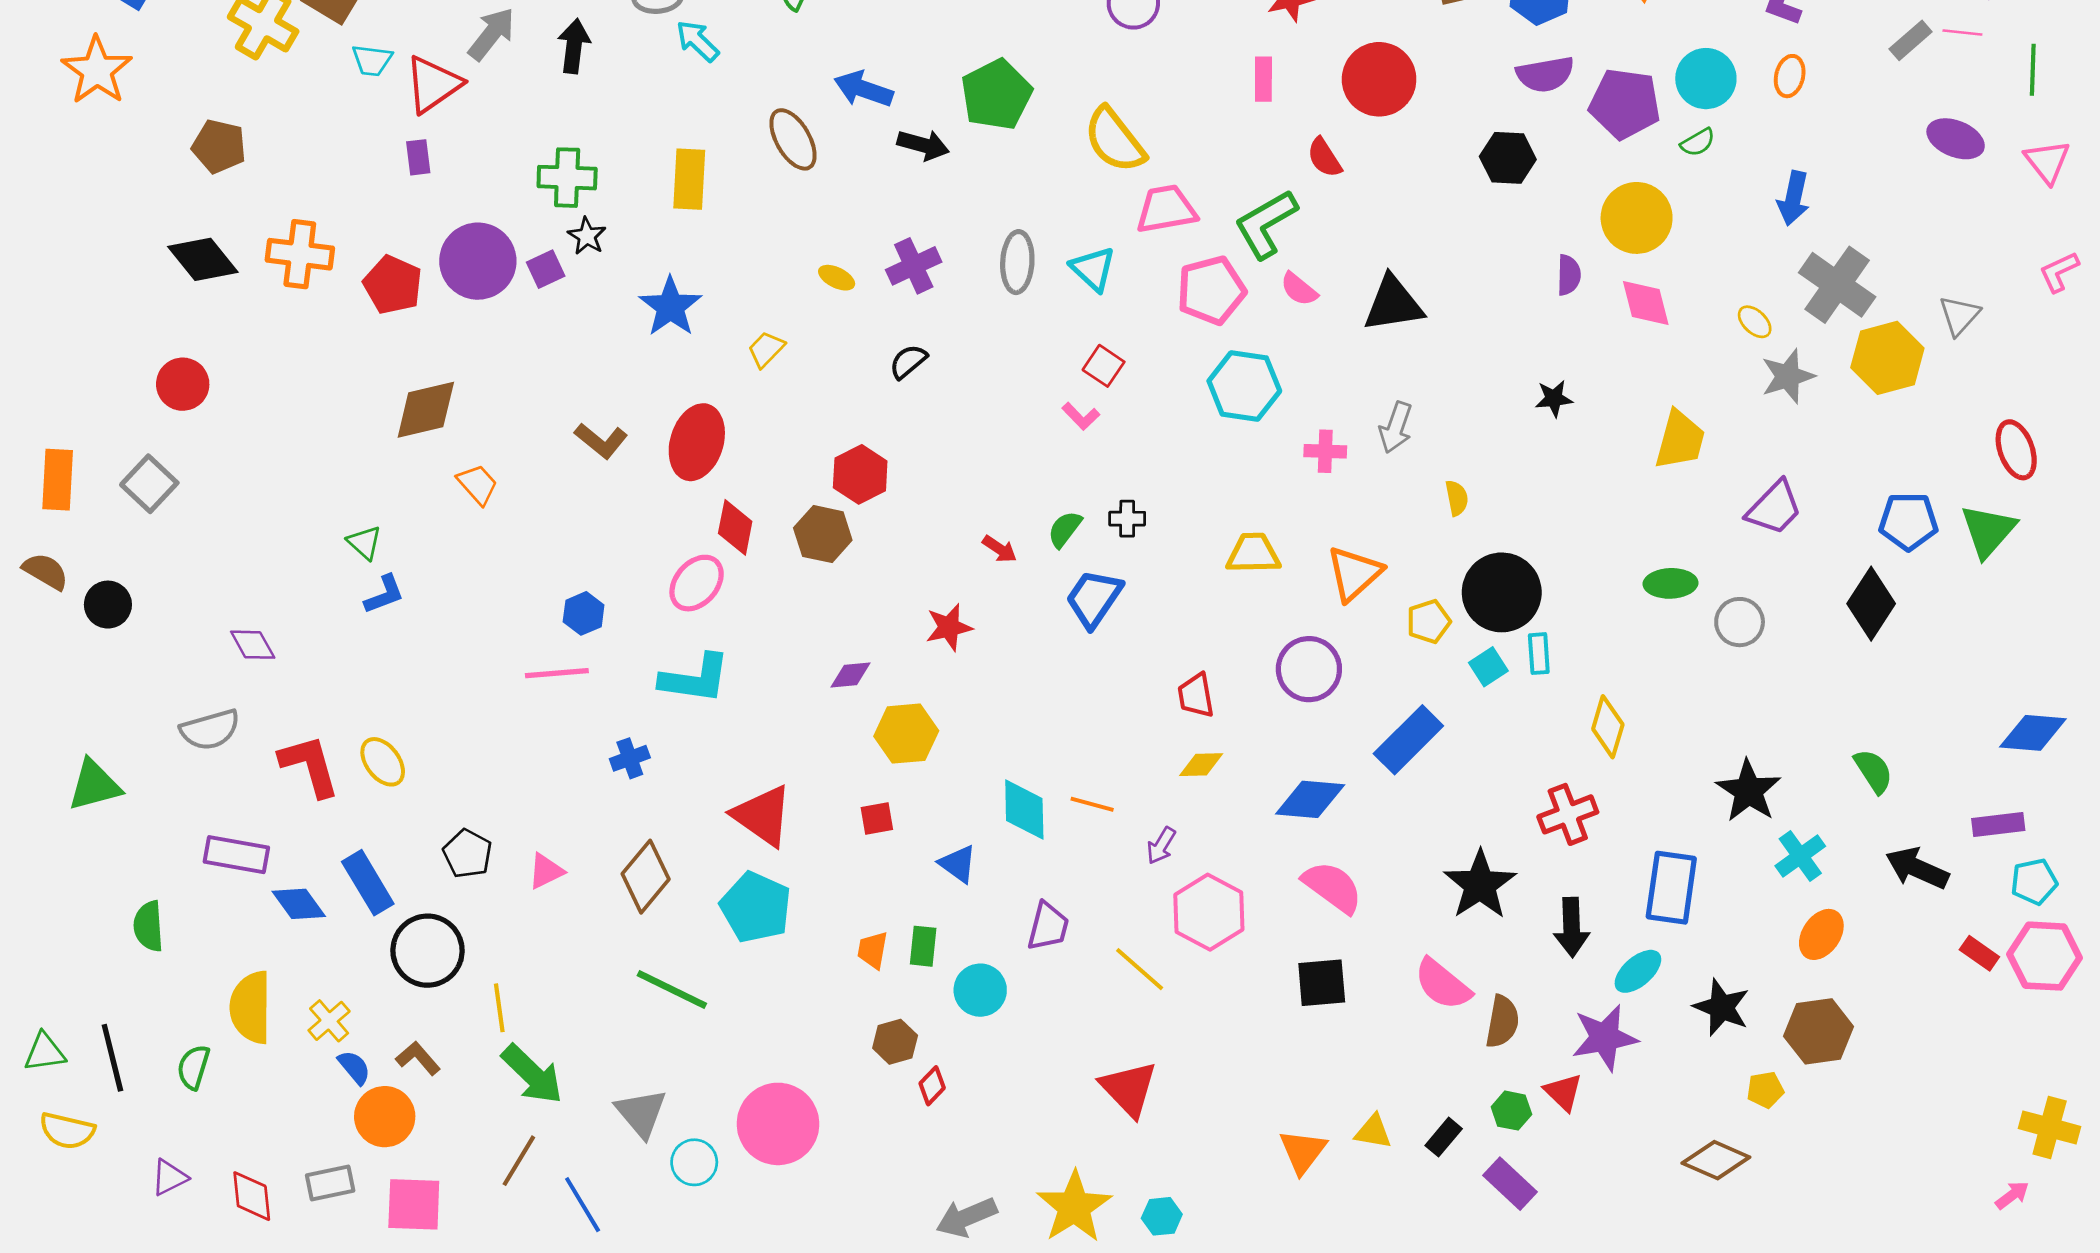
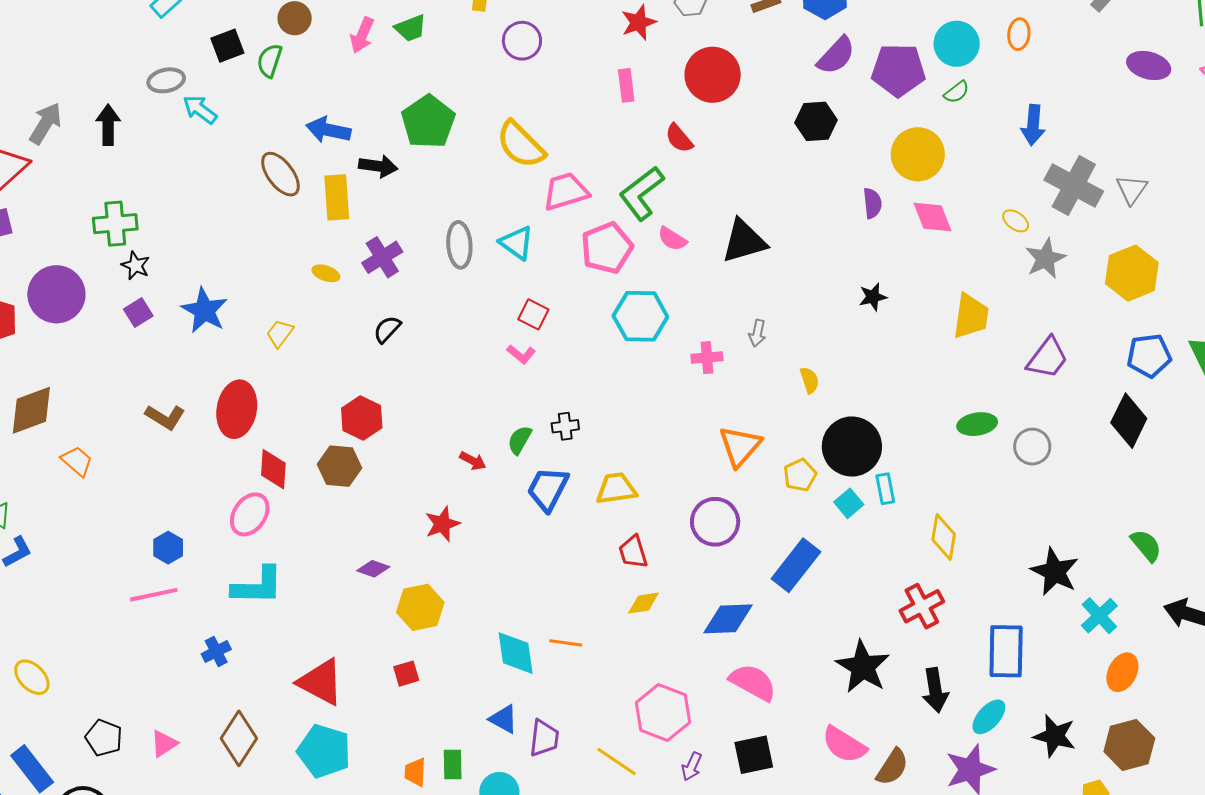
purple semicircle: (1545, 74) -> (836, 56), turned -30
yellow rectangle: (689, 179) -> (337, 197), moved
purple square: (546, 269) -> (138, 312), moved
gray triangle: (1959, 315) -> (1132, 190), moved
yellow hexagon: (1887, 358) -> (1132, 273), moved
gray arrow: (1396, 427) -> (757, 333), size x0.7
yellow trapezoid: (1253, 553) -> (616, 489), moved
purple diamond: (851, 675) -> (373, 569), turned 32
purple arrow: (1161, 846) -> (692, 766), moved
blue triangle: (958, 864) -> (504, 719), moved
brown semicircle: (1502, 1022) -> (892, 767), turned 30

